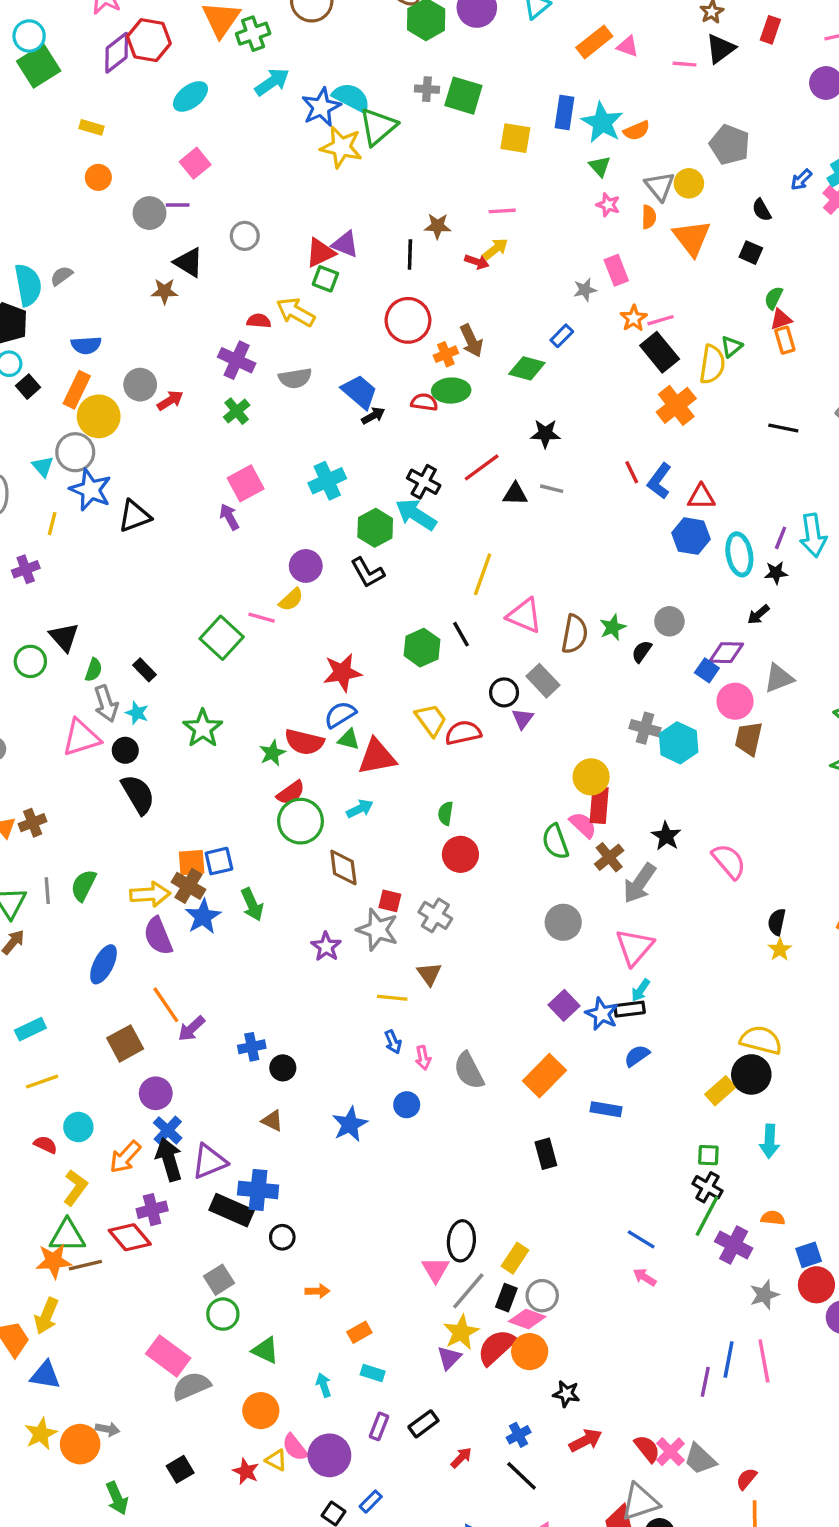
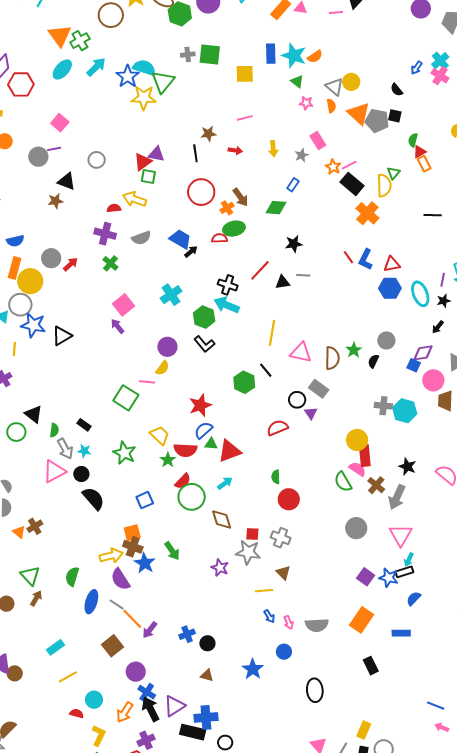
red hexagon: (149, 40) -> (21, 84), moved
cyan ellipse: (190, 96) -> (62, 69), moved
gray pentagon: (730, 145) -> (377, 121), moved
yellow arrow: (495, 249) -> (273, 149), moved, turned 133
yellow trapezoid: (431, 720) -> (160, 435), moved
blue square: (219, 861) -> (145, 500), moved
green semicircle: (84, 885) -> (72, 577), moved
gray line: (47, 891) -> (117, 604), moved, turned -42
gray semicircle: (469, 1071) -> (317, 625), turned -55
black ellipse: (461, 1241) -> (315, 690), moved

